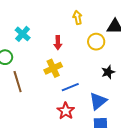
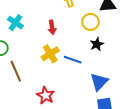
black star: (108, 72) -> (97, 44), moved
blue line: (70, 87) -> (73, 60), moved, turned 48
red star: (66, 111) -> (45, 95), moved

